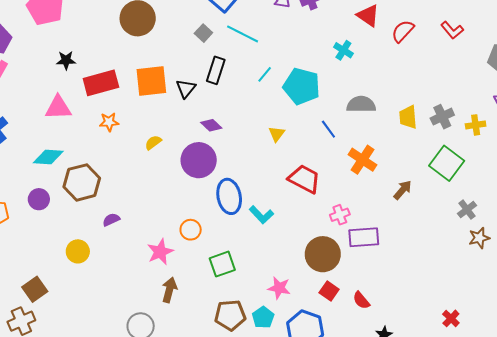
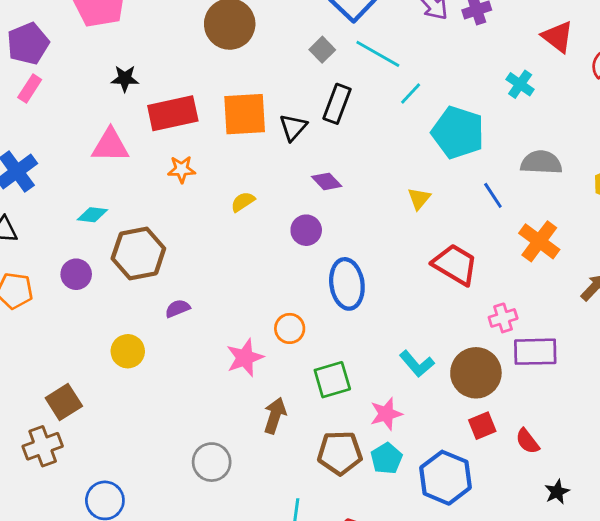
cyan line: (265, 74) -> (411, 93), moved
cyan diamond: (48, 157) -> (92, 215), size x0.7
purple circle: (199, 160) -> (306, 230), size x0.6
cyan L-shape: (261, 215) -> (417, 364), moved
pink star: (279, 288) -> (386, 414), moved, turned -30
brown arrow: (169, 290) -> (275, 416), moved
red square: (329, 291) -> (482, 426), turned 30

